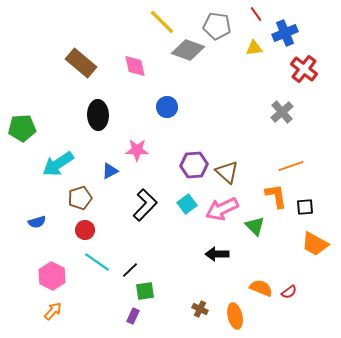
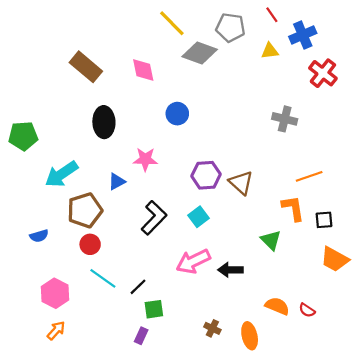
gray cross: (282, 112) -> (285, 119), moved, turned -35
brown pentagon: (80, 198) -> (85, 210), size x1.4
pink arrow: (222, 209) -> (193, 261), moved
red semicircle: (289, 292) -> (307, 310), turned 70

